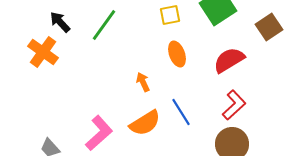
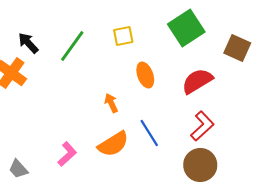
yellow square: (170, 15) -> (123, 36), moved
brown square: (269, 27) -> (237, 48), turned -32
pink L-shape: (99, 133) -> (67, 154), size x0.7

